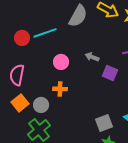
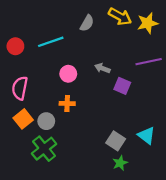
gray semicircle: (78, 16) -> (87, 23), size x0.7
red circle: (22, 38) -> (15, 46), moved
gray square: (104, 123) -> (116, 141), turned -36

